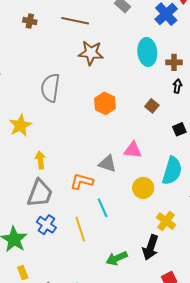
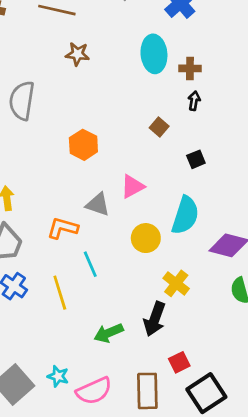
brown star: (91, 53) -> (77, 54), size x0.7
orange hexagon: (105, 103) -> (83, 145), moved
pink triangle: (133, 150) -> (132, 186), turned -36

